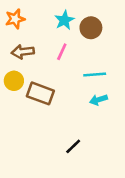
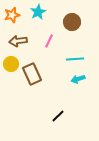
cyan star: (64, 20) -> (38, 12), moved
brown rectangle: (40, 93) -> (32, 74), turned 45

